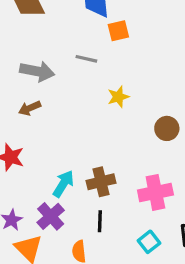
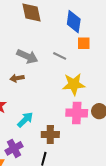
yellow star: (118, 97) -> (74, 84), size x1.6
cyan arrow: (63, 184) -> (25, 120), moved
pink cross: (155, 192) -> (77, 113), moved

